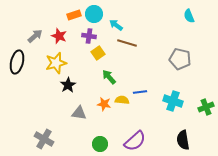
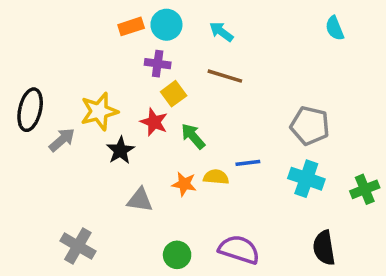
cyan arrow: (116, 25) -> (221, 32), moved
gray arrow: (35, 36) -> (62, 140), moved
red star: (59, 36) -> (154, 122), moved
gray pentagon: (180, 59) -> (310, 126), moved
purple semicircle: (135, 141) -> (239, 250), turned -120

